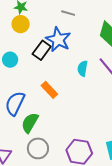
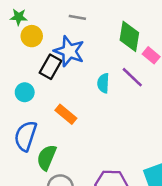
yellow circle: (21, 24) -> (32, 36), moved
cyan circle: (10, 60) -> (25, 92), moved

